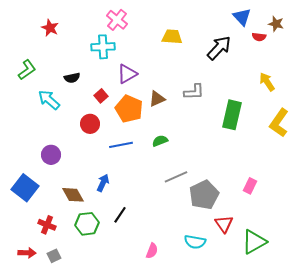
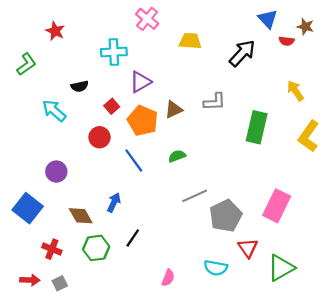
pink cross: (117, 20) -> (147, 19), moved
green L-shape: (27, 70) -> (26, 64), moved
blue line: (121, 145) -> (134, 160), turned 65
pink rectangle: (250, 186) -> (277, 206), size x1.8

